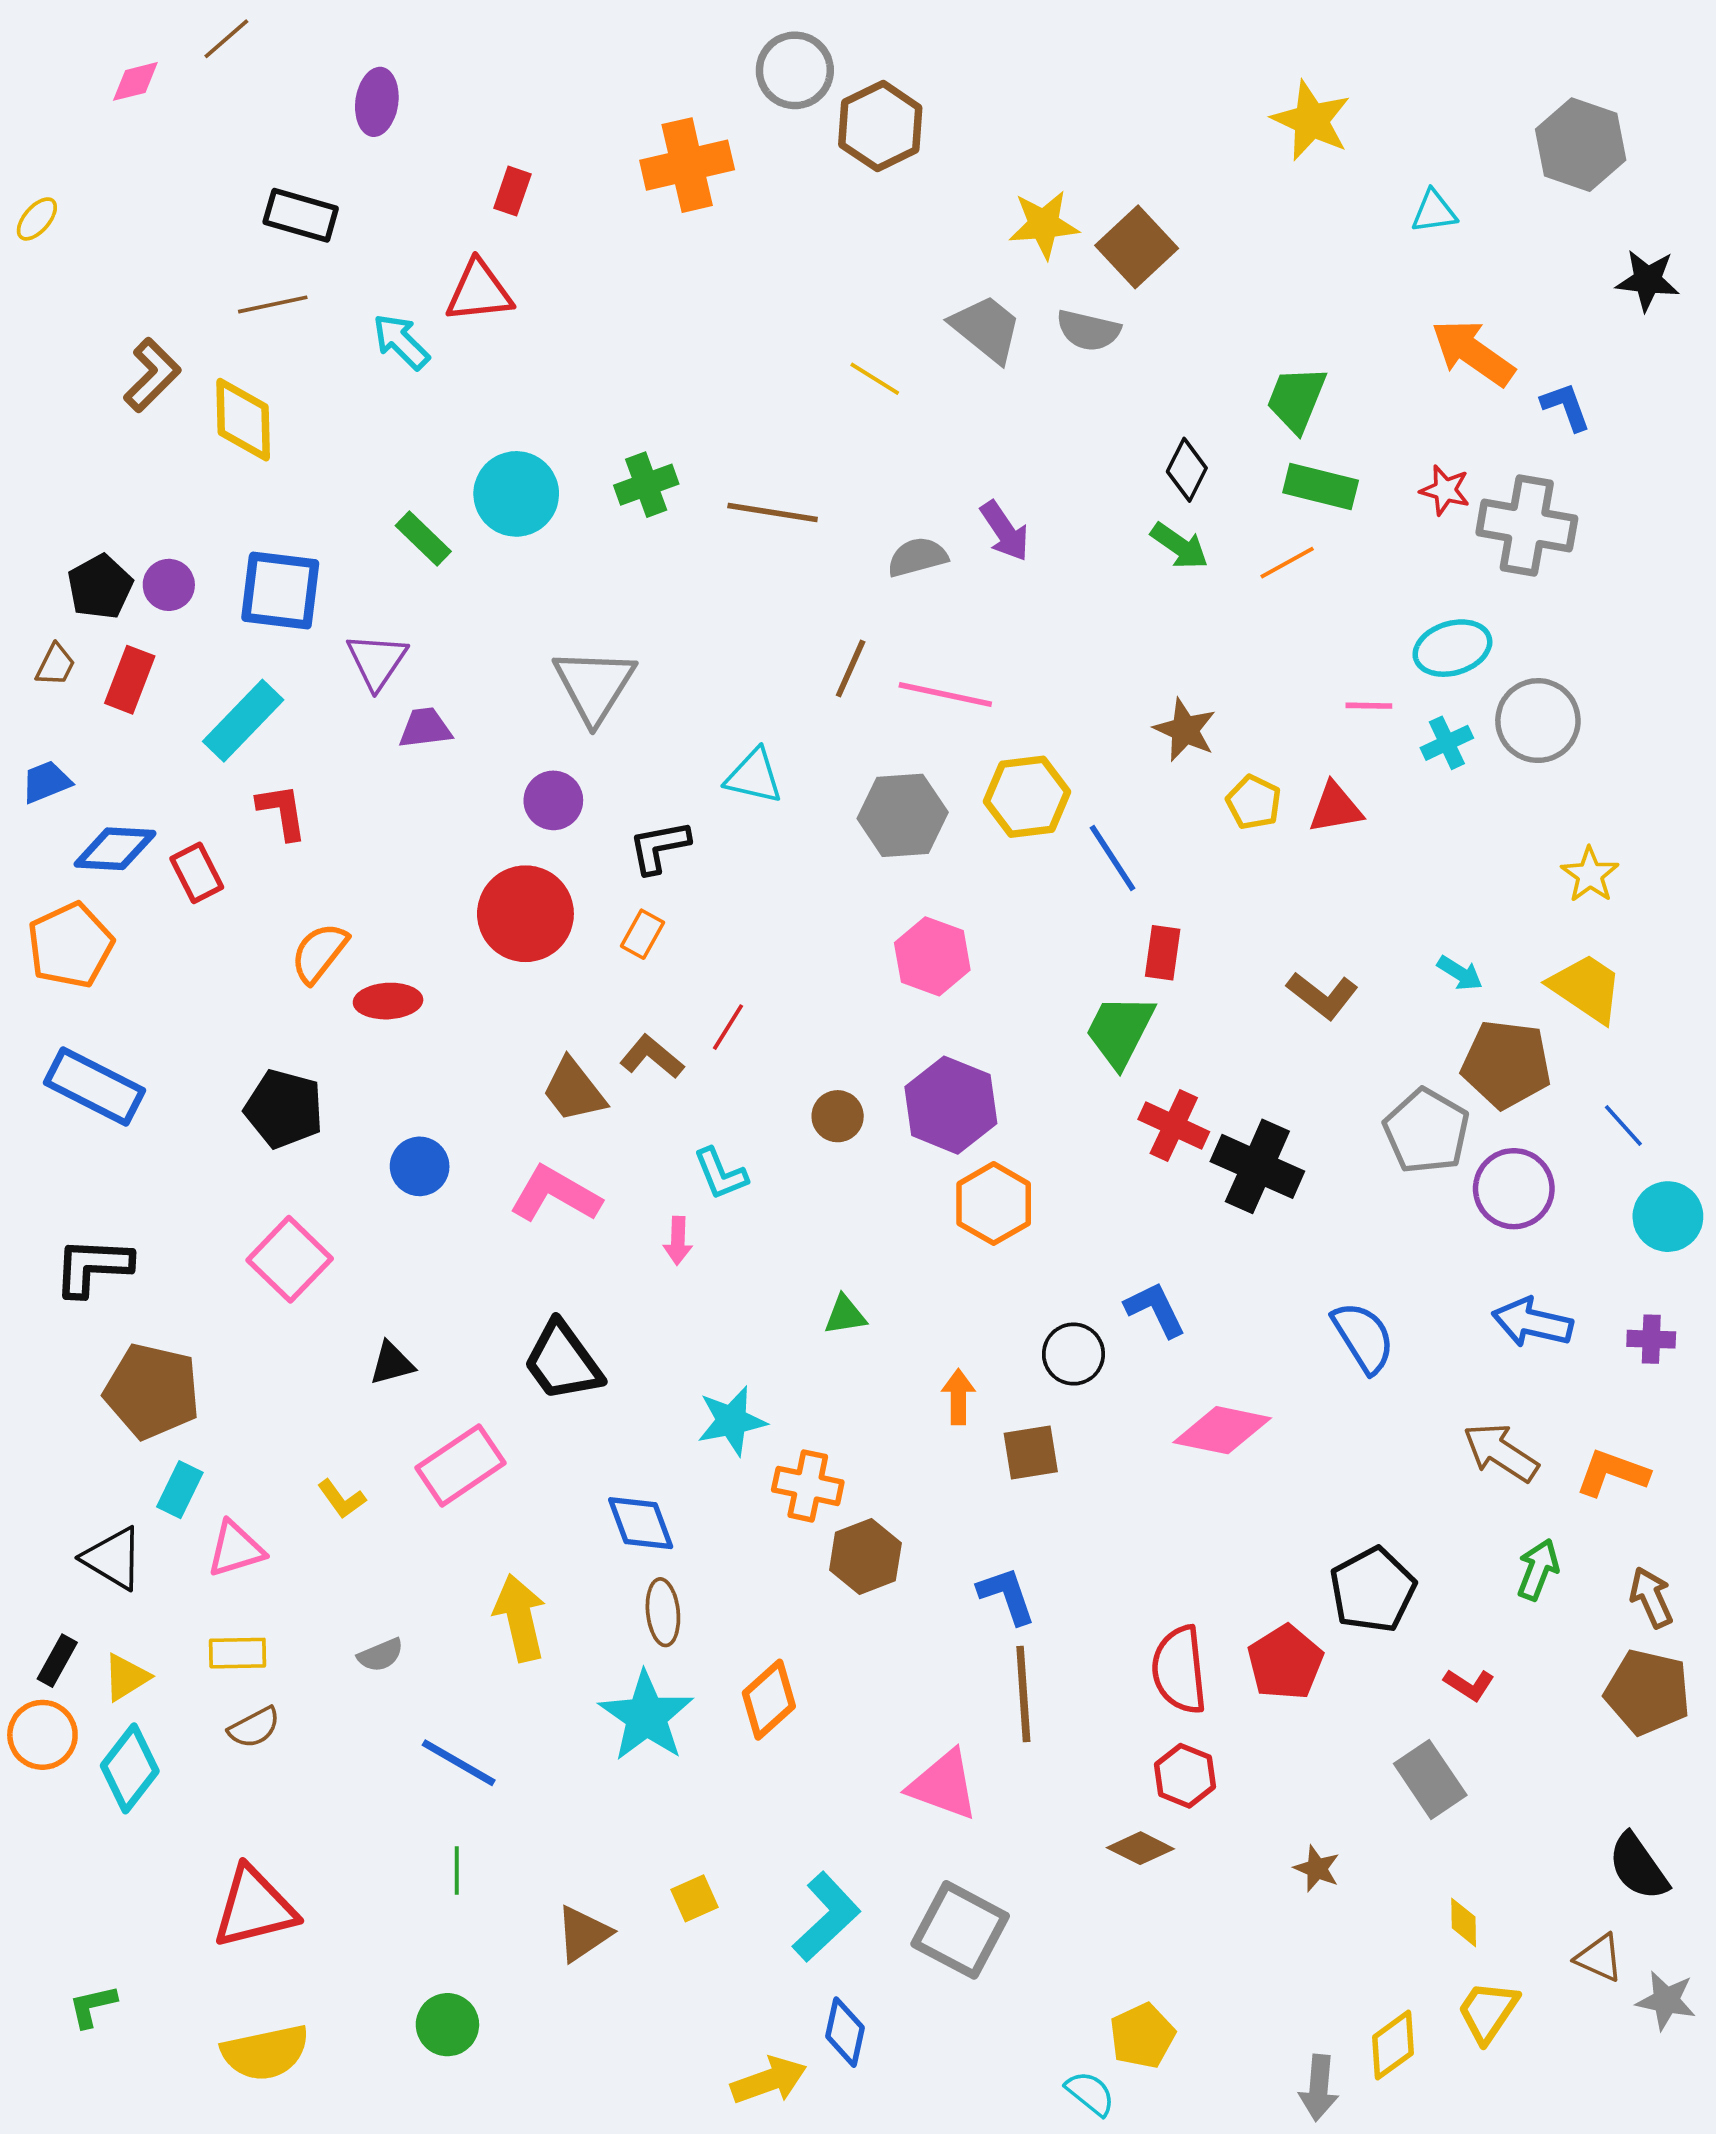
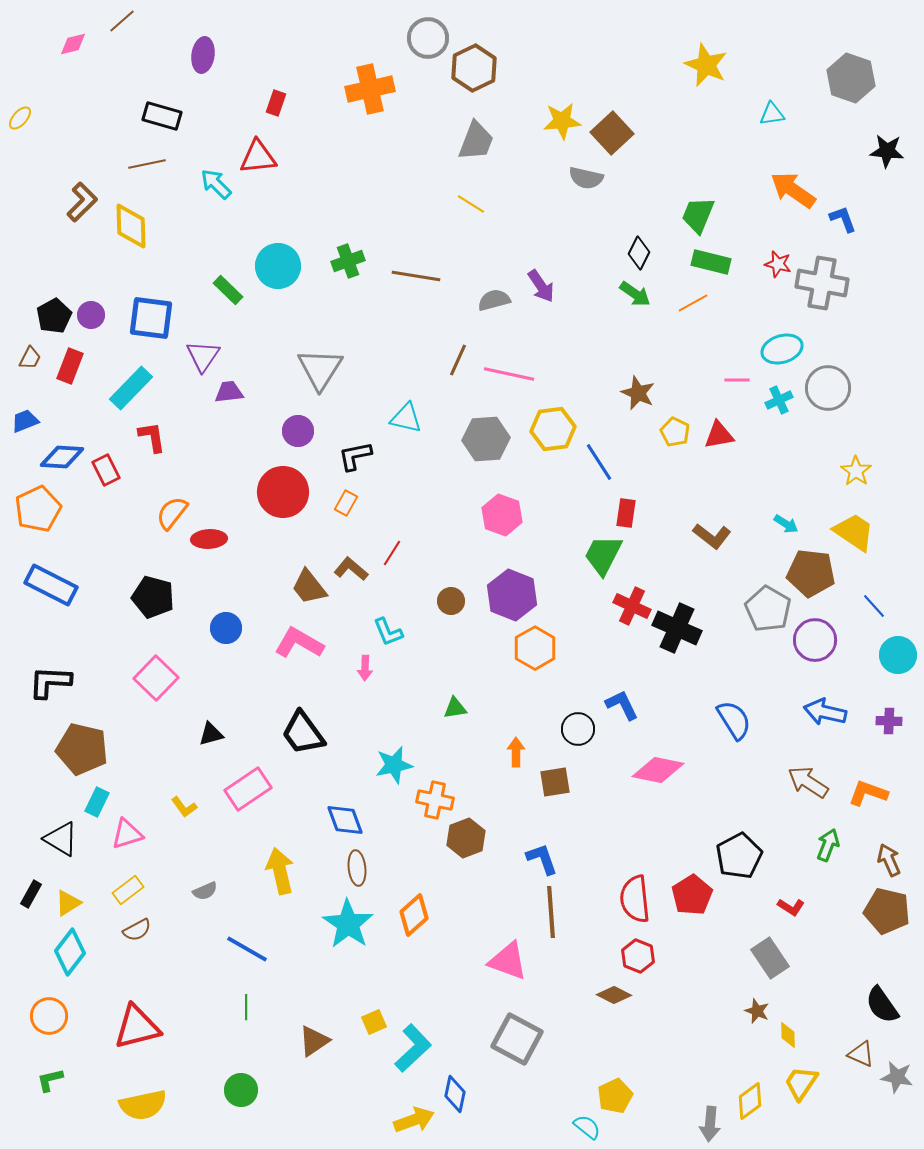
gray trapezoid: (986, 329) -> (476, 141), moved, turned 72
yellow rectangle: (238, 1653) -> (128, 890), turned -36
orange circle: (42, 1735) -> (49, 1016), moved
brown star: (1317, 1869) -> (757, 1011), moved
cyan L-shape: (826, 1917) -> (413, 1048), moved

